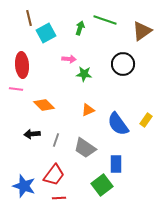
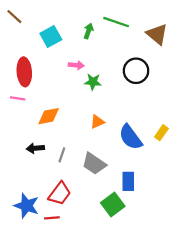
brown line: (29, 18) -> (14, 17), moved, turned -35
brown triangle: (142, 31) -> (157, 34), turned -45
orange diamond: (44, 105) -> (49, 116), turned -55
red line: (59, 198) -> (52, 218), moved

